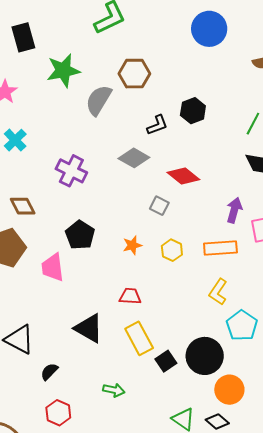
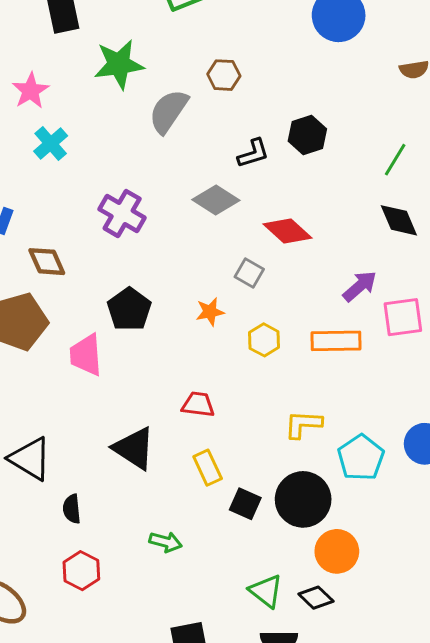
brown hexagon: (134, 74) -> (224, 75), size x0.7
cyan cross: (15, 140) -> (51, 143), moved
purple arrow: (234, 210) -> (360, 286), turned 30
orange star: (132, 245) -> (210, 312), moved
yellow L-shape: (218, 292) -> (303, 424), moved, turned 56
yellow rectangle: (139, 338) -> (208, 468), size x0.7
black square: (166, 361) -> (245, 504), turned -35
black semicircle: (49, 372) -> (72, 509), turned -54

